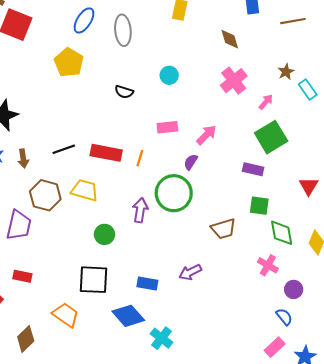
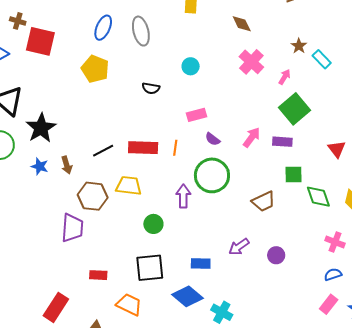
pink arrow: (206, 135) -> (252, 137), moved
purple semicircle: (191, 162) -> (213, 139), moved, turned -77
pink cross: (268, 265) -> (335, 242), moved
red rectangle: (22, 276) -> (98, 275), moved
purple circle: (294, 289) -> (276, 255), moved
blue semicircle: (284, 317) -> (333, 274), turned -60

